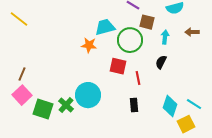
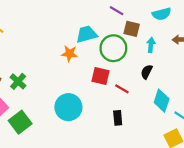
red line: (138, 78) -> (122, 89), turned -48
green cross: (66, 105) -> (18, 81), moved
cyan diamond: (170, 106) -> (162, 101), moved
green square: (43, 109) -> (20, 122), turned 35

